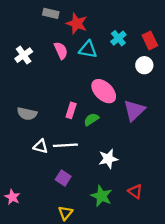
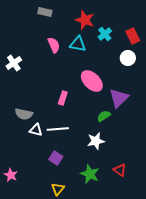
red star: (77, 23) -> (85, 20), moved
white cross: (24, 55) -> (14, 63), moved
gray semicircle: (27, 114) -> (24, 114), moved
green semicircle: (91, 119) -> (104, 116), moved

